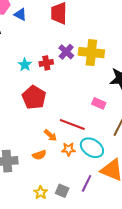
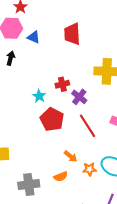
purple cross: (66, 52) -> (79, 97), moved
cyan star: (25, 65) -> (39, 96), moved
red line: (72, 125) -> (88, 126), moved, turned 40

